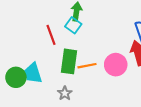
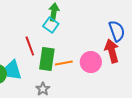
red line: (51, 35) -> (30, 46), moved

